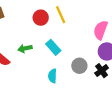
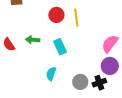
gray circle: (79, 66) -> (80, 82), moved

